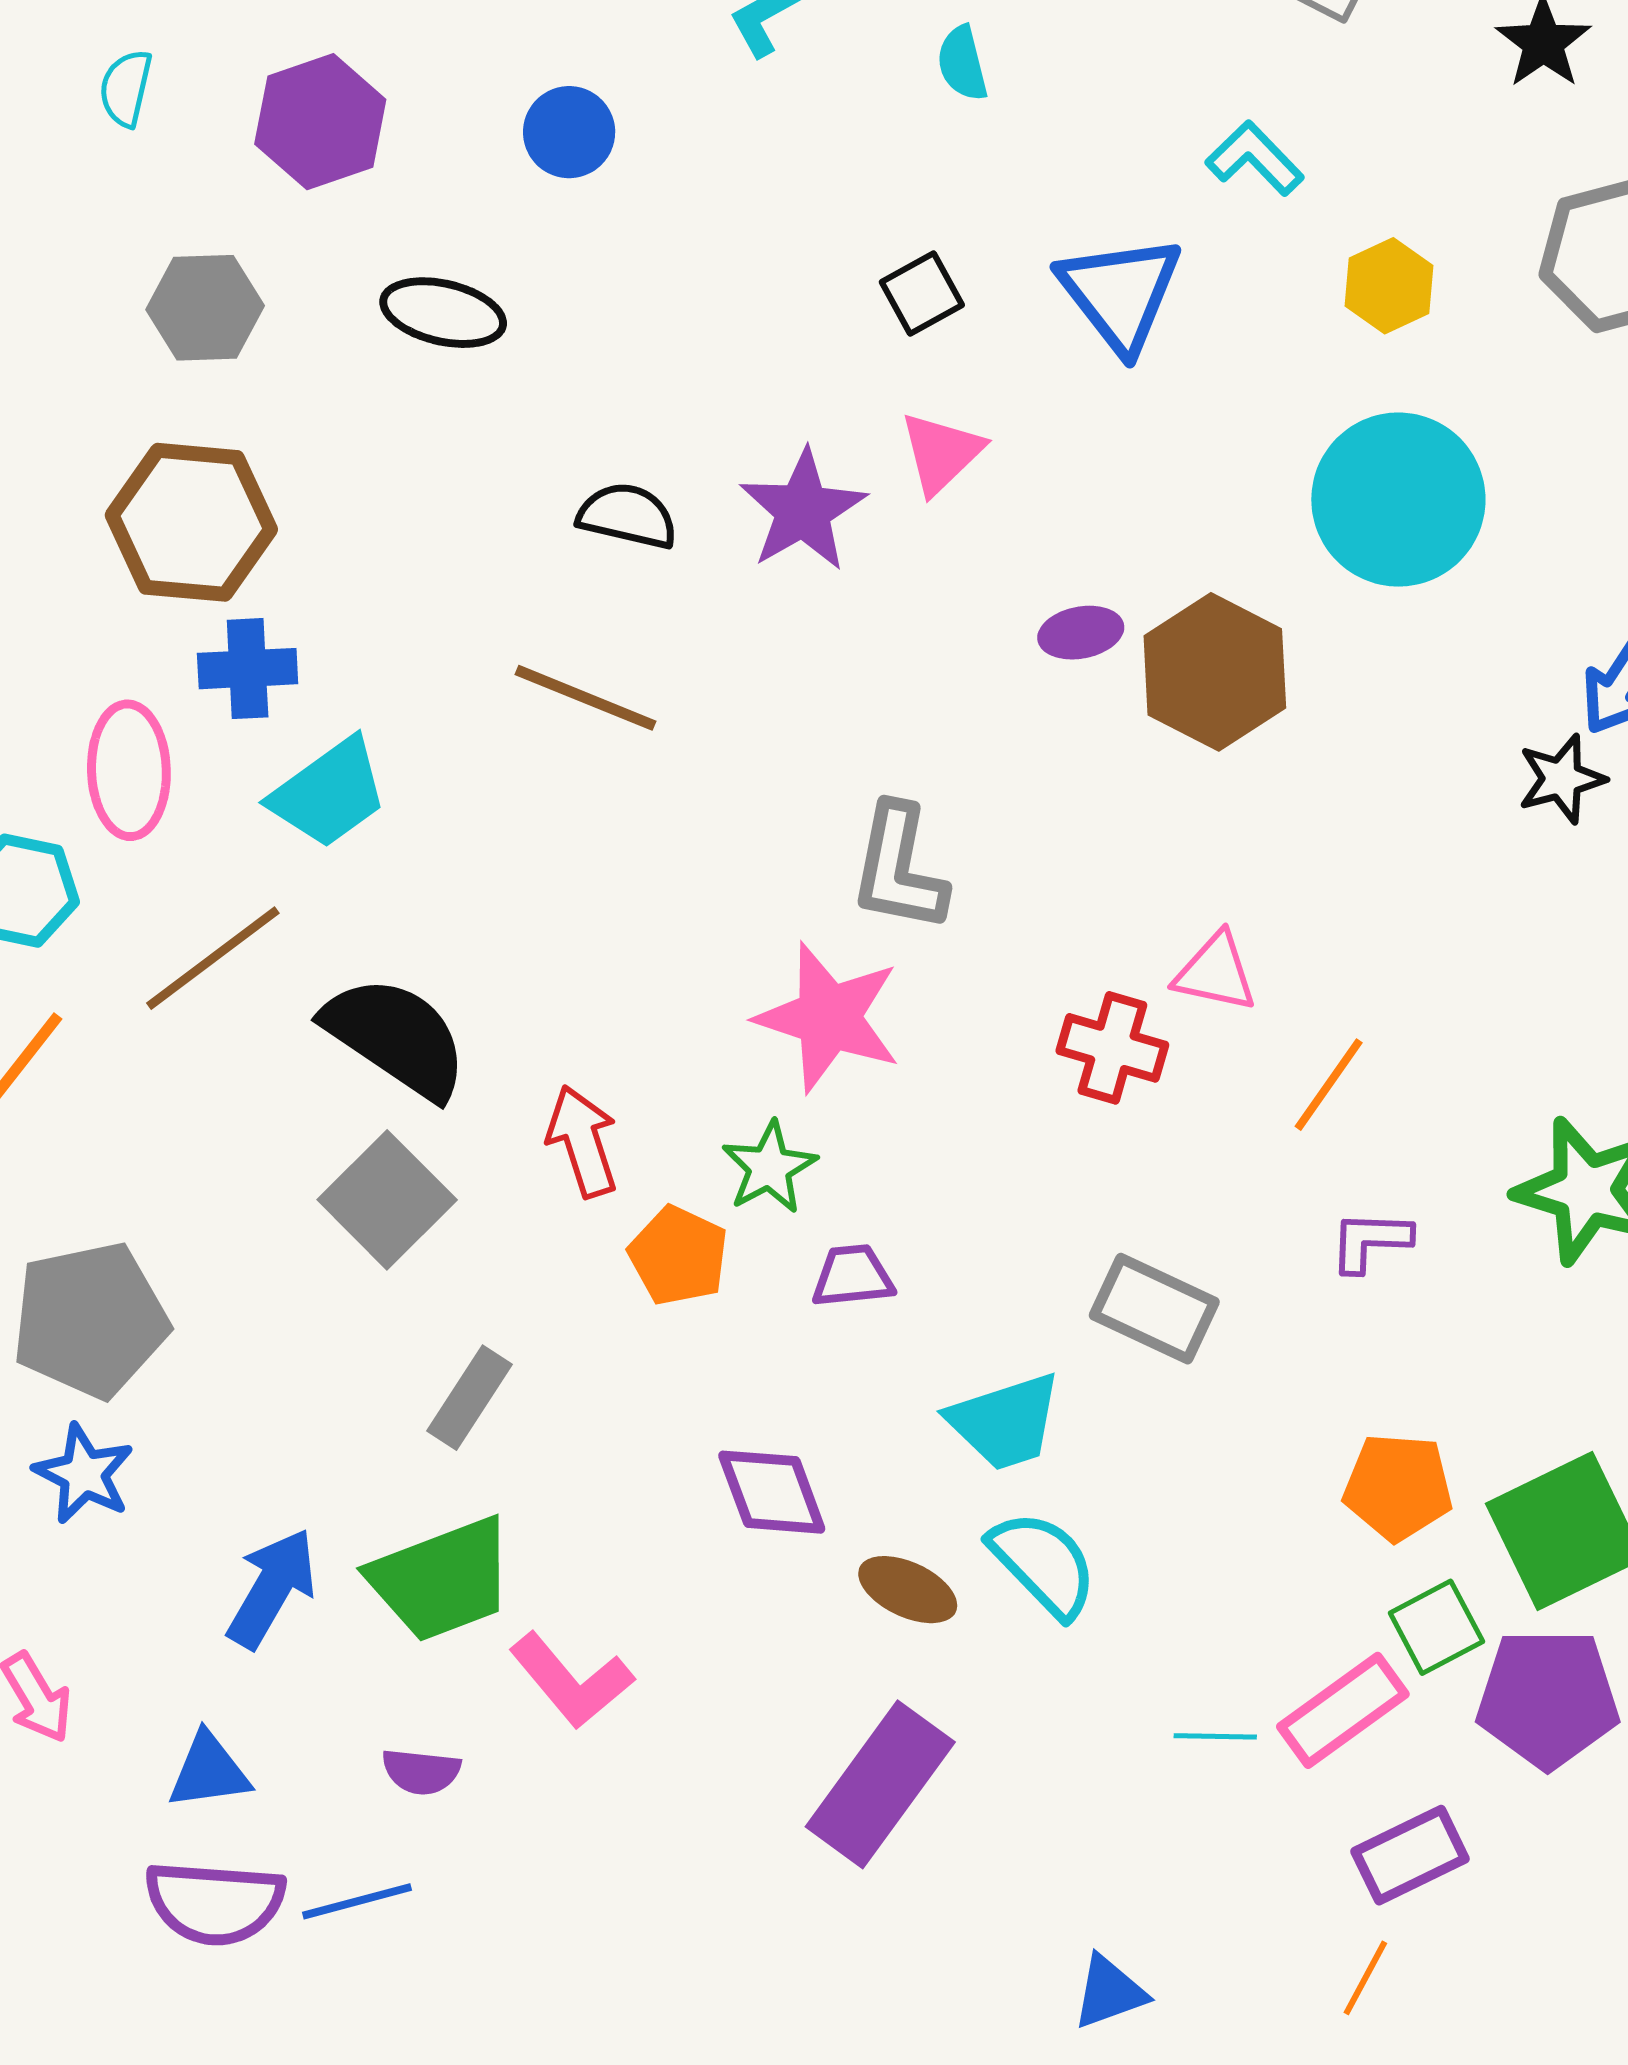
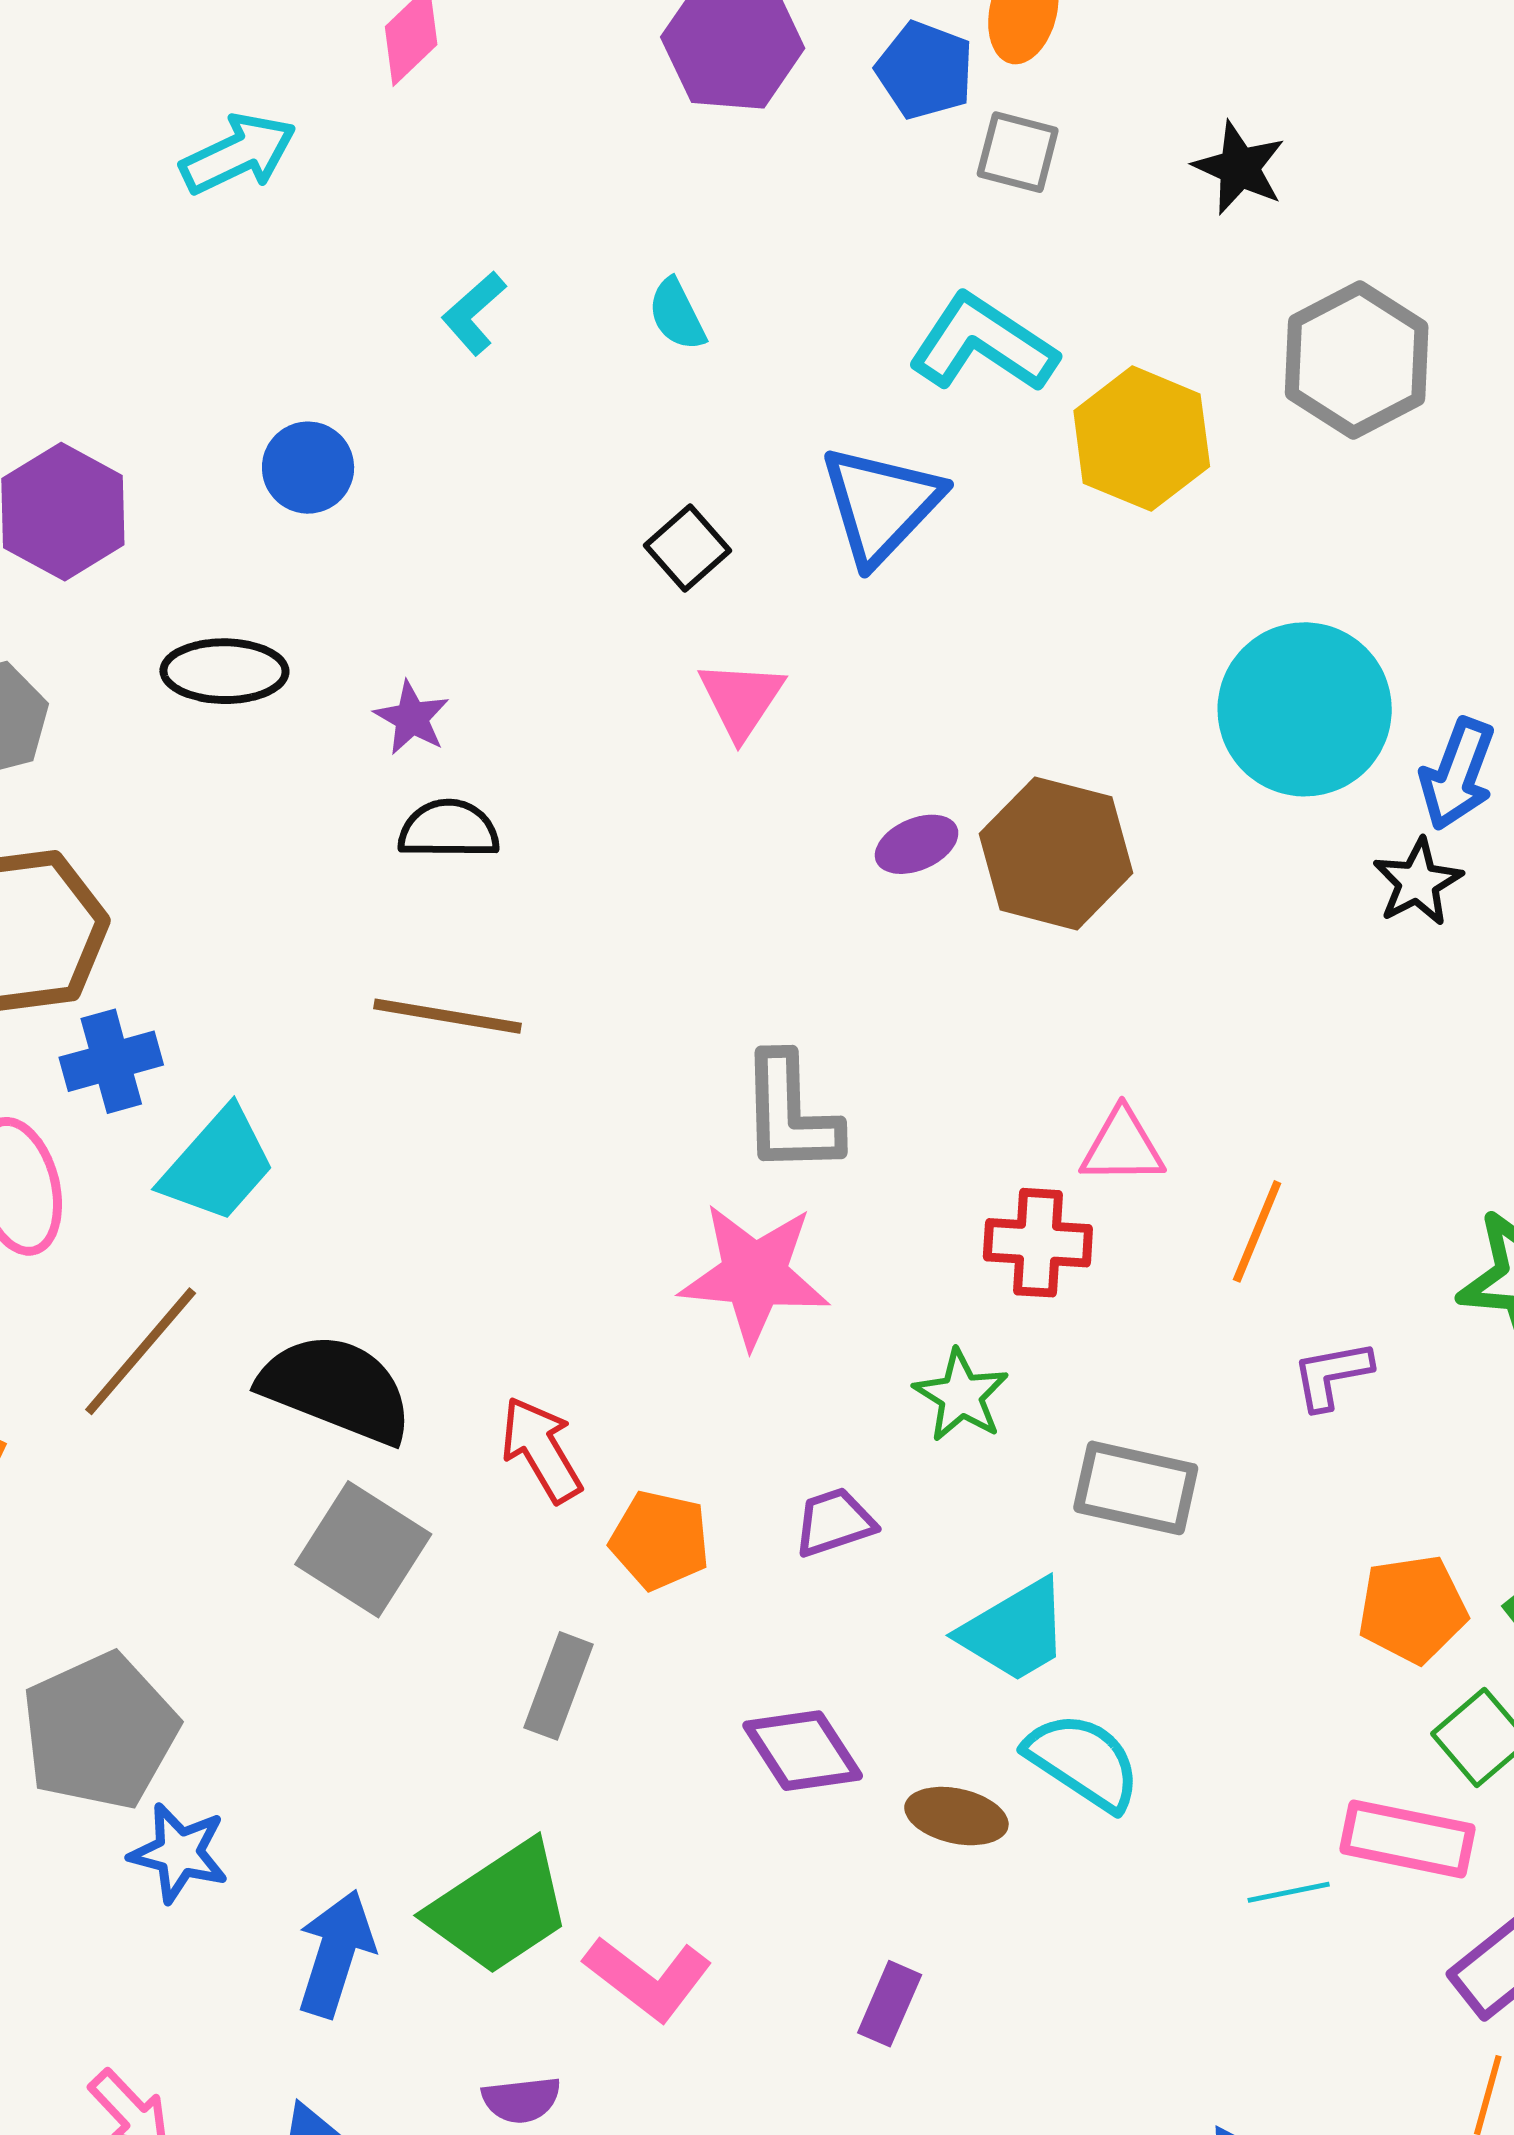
cyan L-shape: (1255, 158) -> (983, 344), size x1.5
yellow hexagon: (1389, 286) -> (1142, 439), size x1.5
blue triangle: (1120, 293) -> (881, 505), turned 34
cyan circle: (1398, 500) -> (1305, 709), moved
purple star: (803, 510) -> (412, 718), moved, size x0.6
green star: (769, 1167) -> (961, 1396), moved
gray rectangle: (469, 1398) -> (559, 1686), moved
blue star: (84, 1474) -> (179, 1853), moved
pink rectangle: (1343, 1710) -> (1407, 1839), turned 60
purple rectangle: (880, 1784) -> (890, 2004), moved, size x0.5

